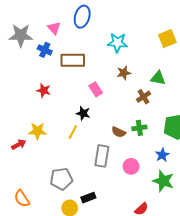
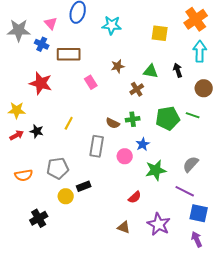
yellow square: (167, 38) -> (160, 33), turned 30
cyan star: (118, 43) -> (112, 25), moved
red star: (44, 90) -> (41, 83), size x1.6
black star: (83, 113) -> (37, 131), moved
yellow star: (37, 131) -> (17, 110), moved
blue star: (162, 155) -> (143, 144), moved
green star: (163, 181) -> (156, 170), turned -30
orange semicircle: (22, 199) -> (24, 175), moved, turned -66

